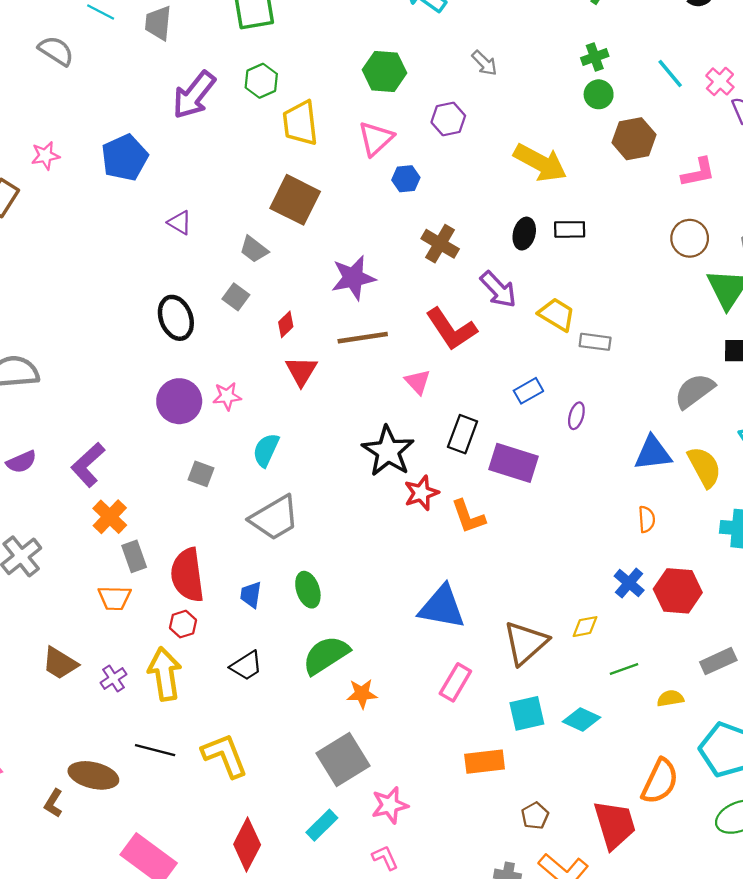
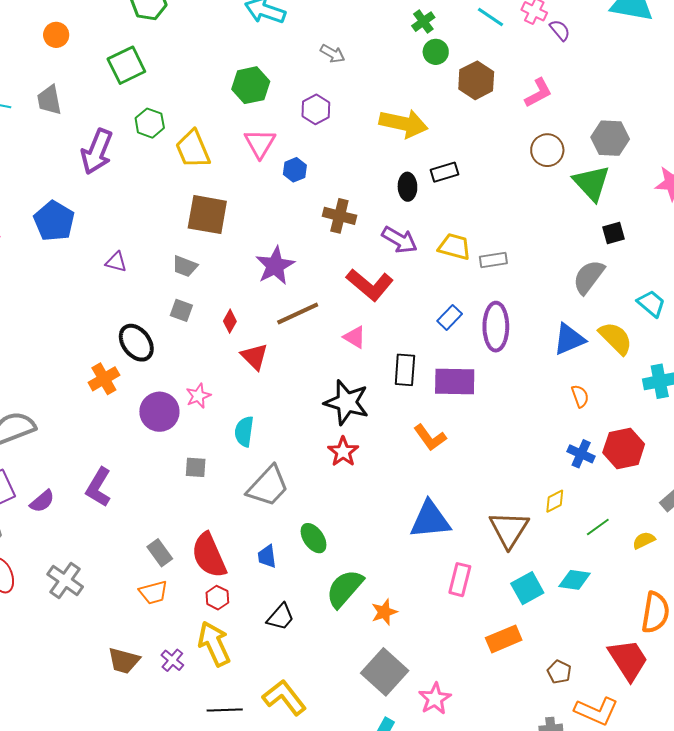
purple ellipse: (576, 416) -> (496, 327), size x2.0
red star: (421, 493) -> (343, 452), moved
orange cross: (110, 517) -> (104, 379), moved, turned 32

